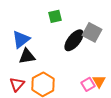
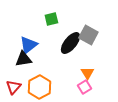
blue triangle: (21, 39) -> (28, 45), moved
orange triangle: (99, 81) -> (87, 73), moved

